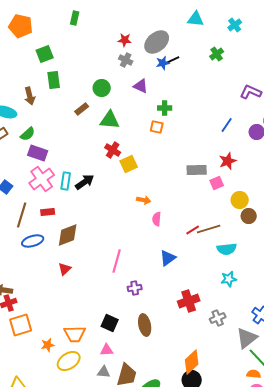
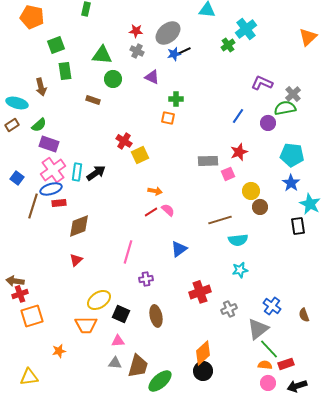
cyan cross: (235, 25) -> (246, 29), moved, size x1.5
brown rectangle: (82, 109) -> (93, 100), turned 56
green triangle: (110, 120) -> (102, 55), moved
pink semicircle: (157, 219) -> (168, 210), turned 128
red line: (193, 230) -> (151, 212), moved
blue ellipse: (33, 241) -> (51, 189), moved
orange star: (48, 345) -> (59, 351), moved
yellow ellipse: (69, 361) -> (99, 300), moved

